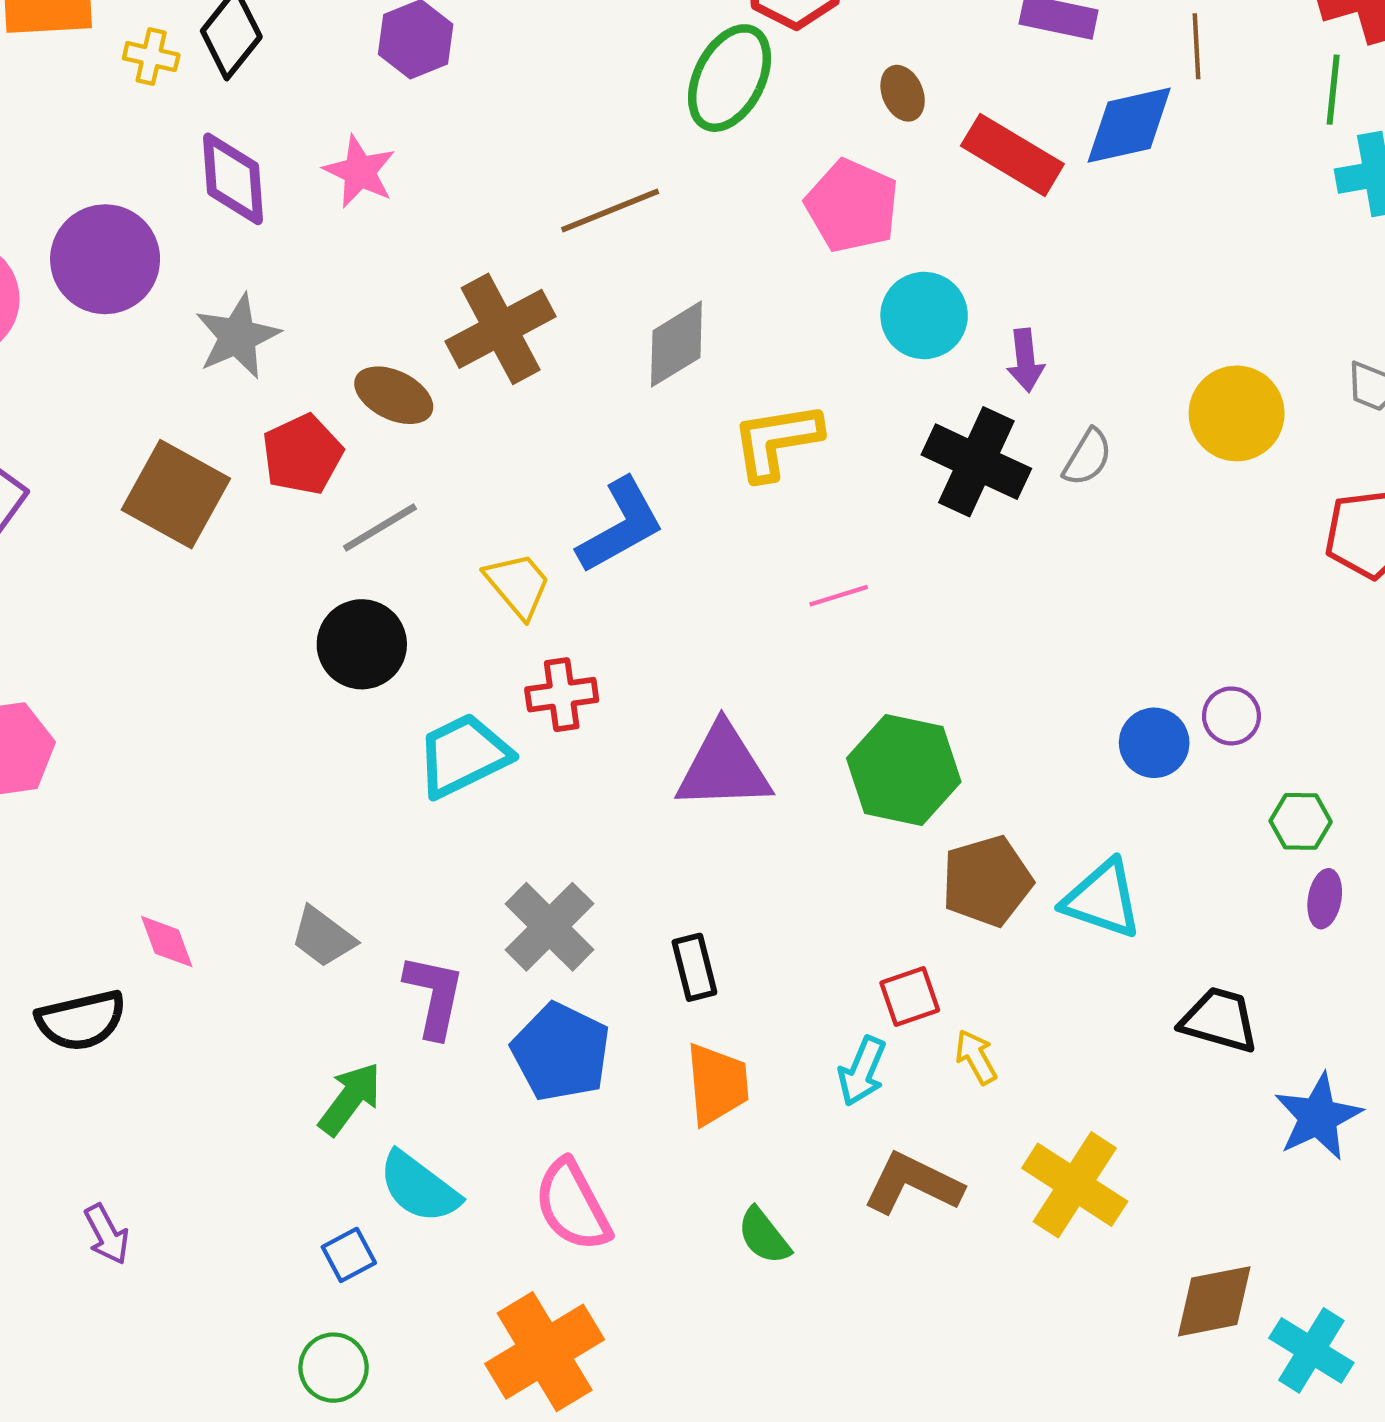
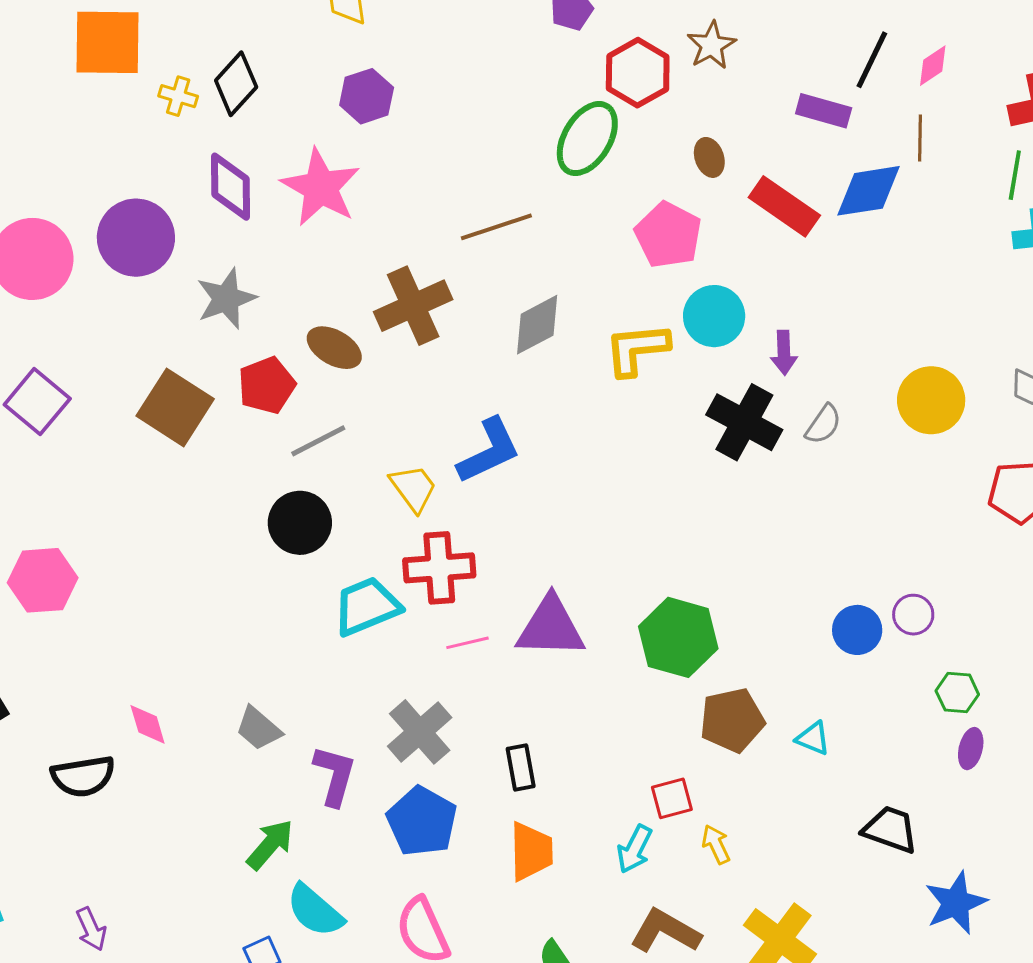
pink star: (360, 172) -> (321, 187), size x1.5
yellow L-shape: (777, 441) -> (637, 349), moved
pink line: (839, 596) -> (467, 643), moved
red cross: (562, 695) -> (439, 568), size x1.4
cyan triangle: (1102, 899) -> (813, 738), size x0.6

